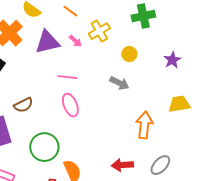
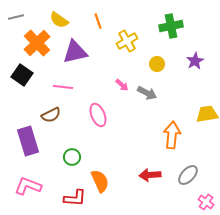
orange line: (70, 11) -> (98, 21), turned 35
pink arrow: (75, 41) -> (122, 85), moved
purple star: (172, 60) -> (195, 61), moved
pink line: (67, 77) -> (63, 87), moved
green circle: (44, 147) -> (72, 157), size x0.6

